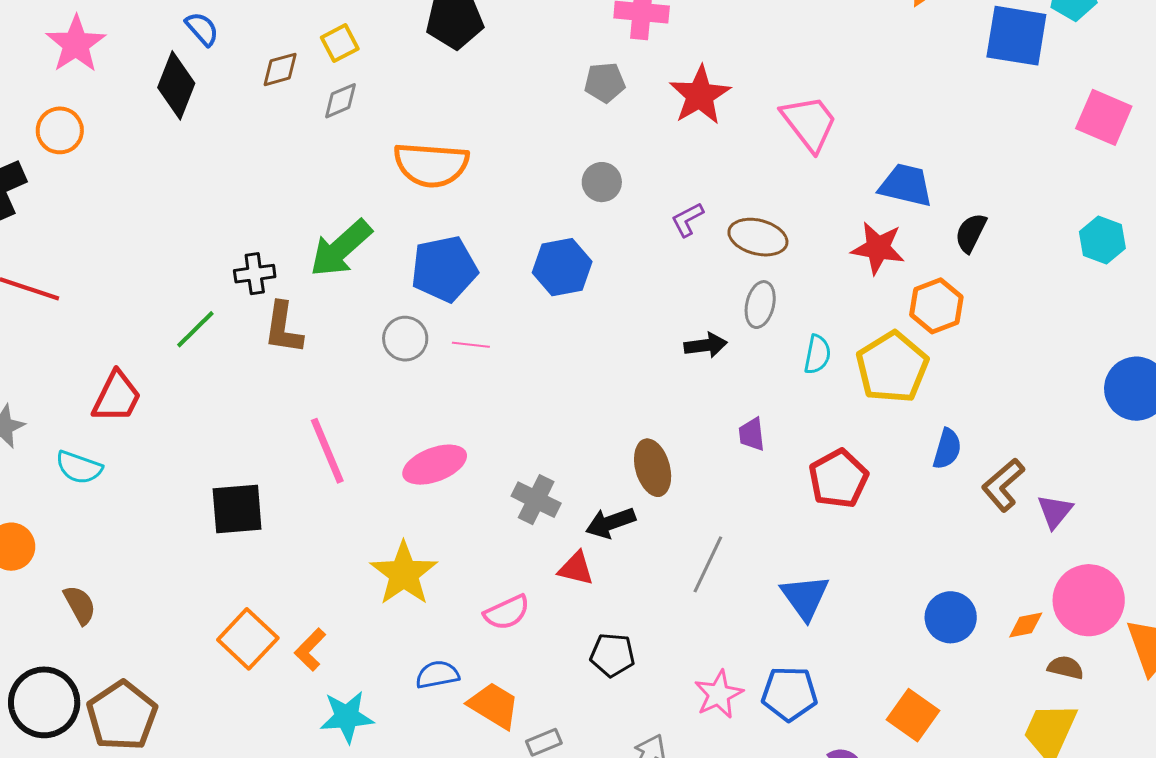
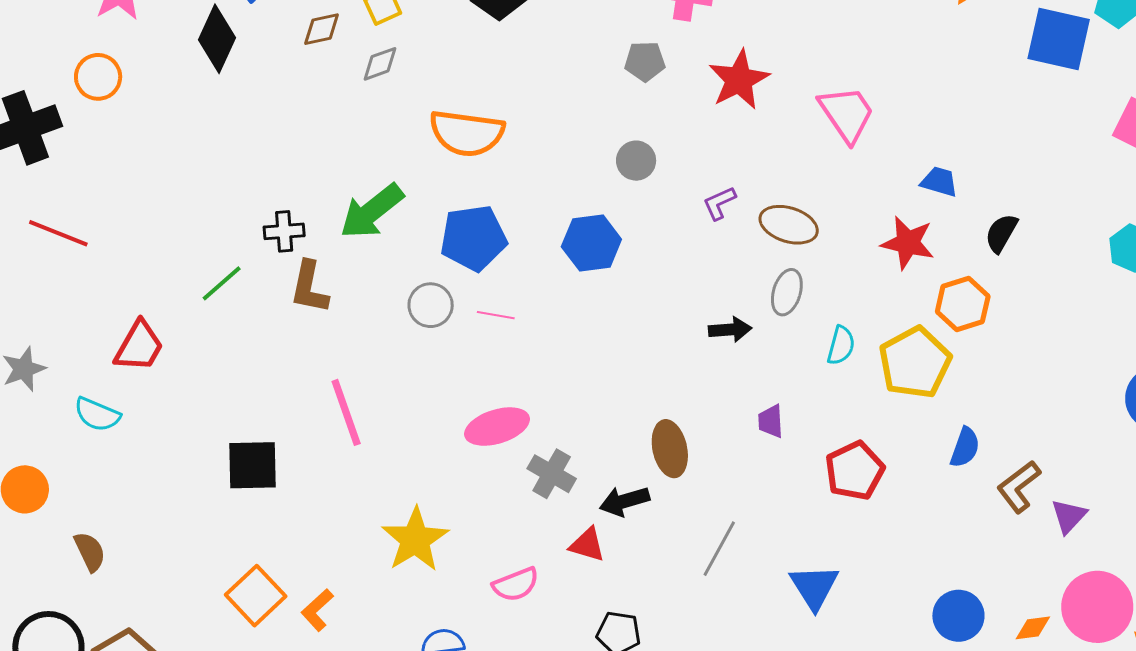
blue trapezoid: (906, 185) -> (939, 182), size x0.7
pink ellipse: (435, 465) -> (497, 427), moved

